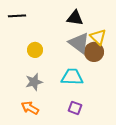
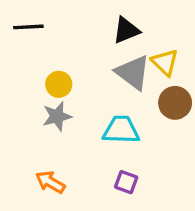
black triangle: (75, 18) -> (126, 30), turned -30
brown circle: (94, 52) -> (175, 103), moved
gray star: (34, 82) -> (57, 116), moved

